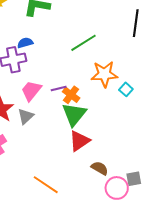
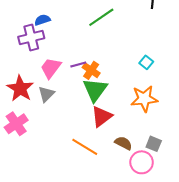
orange star: (104, 74) -> (144, 99), moved
gray square: (134, 179) -> (154, 144), moved, turned 35
orange line: (46, 185) -> (85, 147), moved

